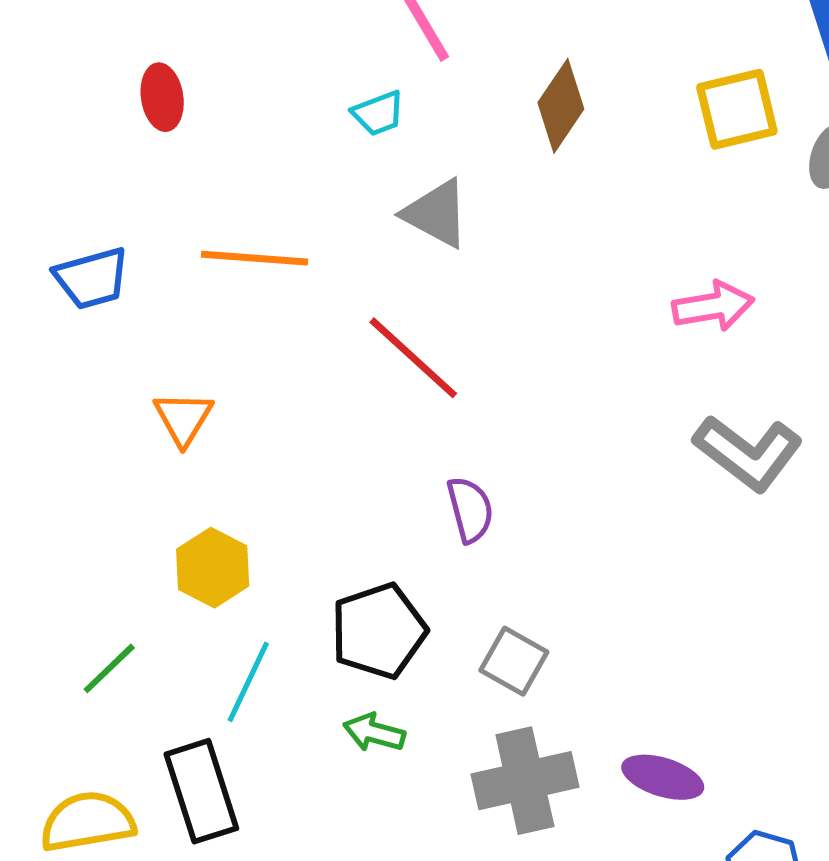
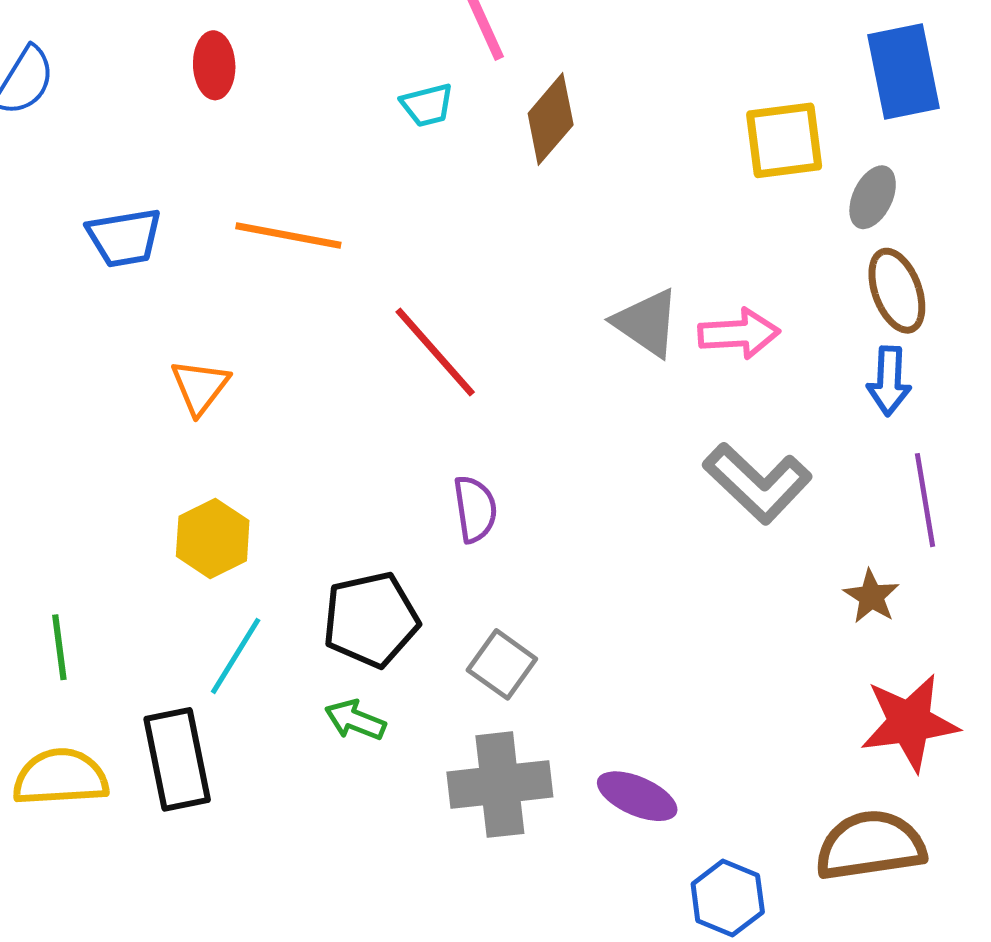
brown diamond: (561, 106) -> (551, 119), moved
gray triangle: (436, 213) -> (647, 323), moved
green line: (109, 668) -> (59, 647), moved, turned -60

